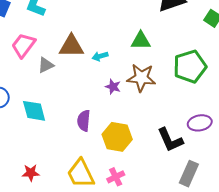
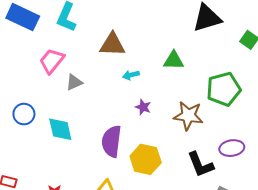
brown triangle: (71, 46) -> (112, 45), moved
brown star: (141, 78) -> (188, 116), moved
purple semicircle: (84, 121) -> (111, 141), size x1.4

